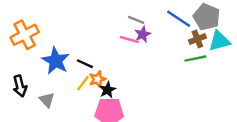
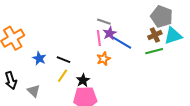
blue line: (179, 19) -> (121, 42), moved
pink line: (129, 39) -> (99, 38), turned 70
blue star: (56, 61) -> (39, 58), size x0.6
orange star: (97, 79) -> (103, 59), moved

